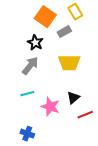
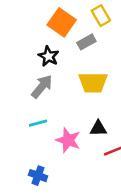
black triangle: (73, 98) -> (98, 128), turned 40

